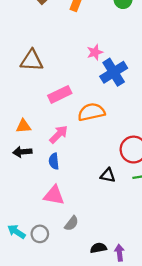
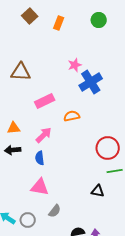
orange semicircle: (91, 112) -> (72, 116), size x0.7
black triangle: (108, 175) -> (98, 191), moved

